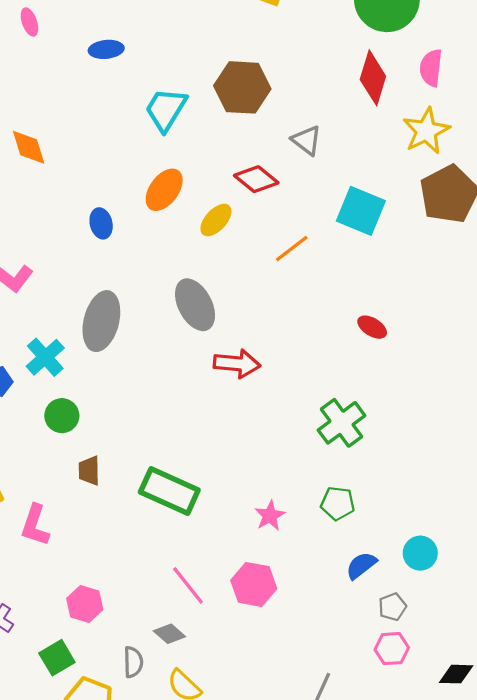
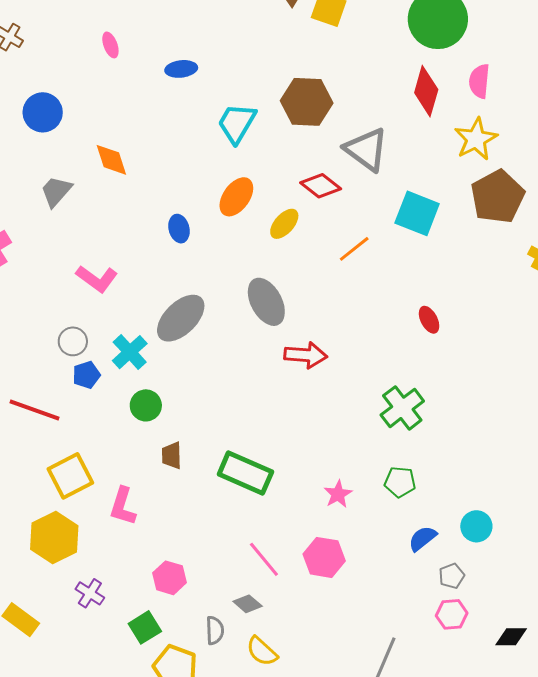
gray triangle: (307, 140) -> (366, 149), size x1.6
gray ellipse: (101, 321) -> (181, 318), turned 32
red ellipse: (372, 327) -> (429, 320), turned 32

